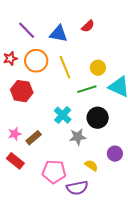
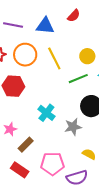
purple line: (27, 30) -> (13, 25), turned -30
cyan cross: (63, 115) -> (46, 113), moved
brown rectangle: (34, 138) -> (26, 145), moved
red rectangle: (15, 161) -> (20, 170), moved

